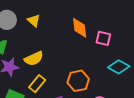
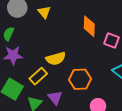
yellow semicircle: (34, 59) -> (56, 59), moved

